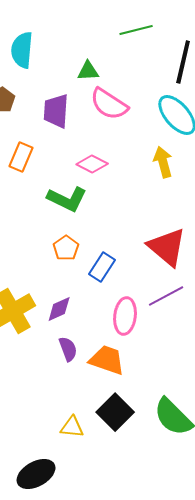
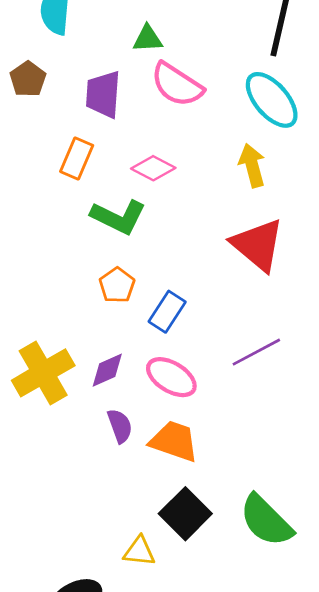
orange rectangle: (21, 157) -> (77, 158), moved
red triangle: (167, 247) -> (258, 245), moved
pink ellipse: (125, 316) -> (171, 377), moved, turned -66
yellow triangle: (72, 427) -> (139, 551), moved

